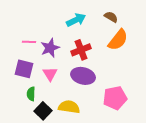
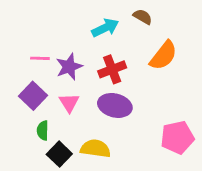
brown semicircle: (111, 17) -> (143, 17), moved
purple square: (24, 69) -> (33, 96), turned 30
pink pentagon: (115, 98) -> (177, 137), moved

